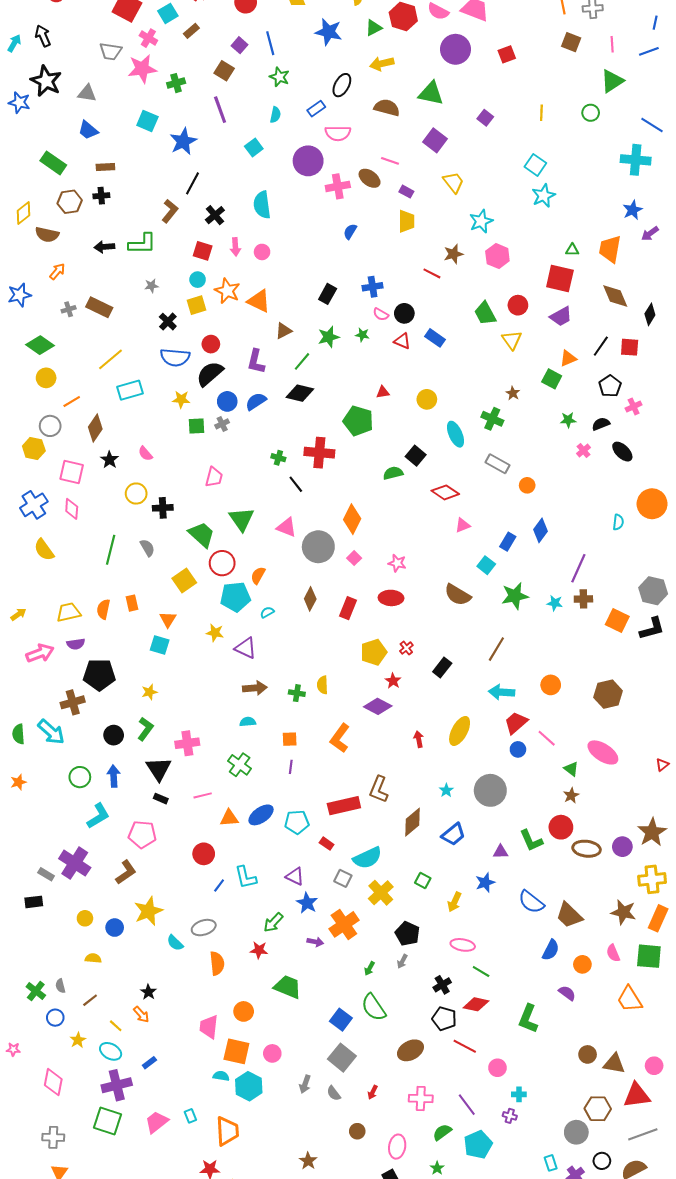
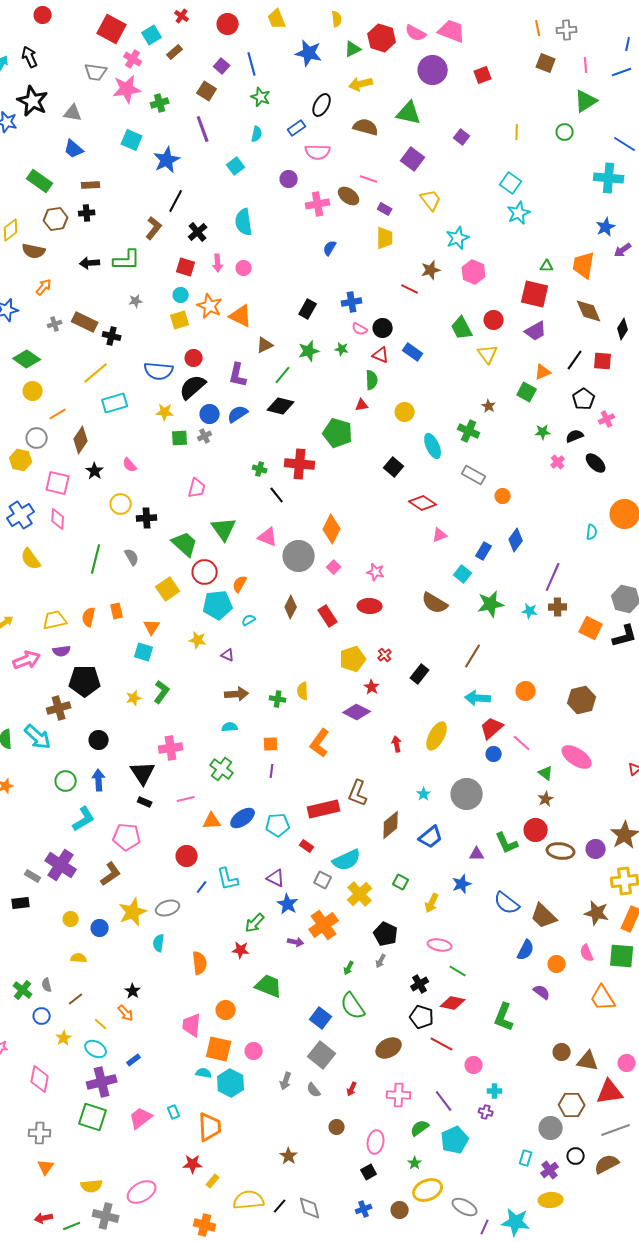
purple circle: (308, 161) -> (289, 179), size x0.6
black cross: (168, 322) -> (112, 336), moved, turned -30
green semicircle: (393, 473) -> (372, 380), moved, turned 102
red rectangle: (348, 608) -> (328, 616), turned -55
purple triangle: (246, 648) -> (228, 655), size x0.6
green L-shape: (145, 729) -> (162, 692), moved
gray ellipse: (204, 928) -> (168, 908), moved
cyan semicircle: (175, 943) -> (159, 943), turned 54
cyan rectangle: (551, 1163) -> (526, 1158), turned 35

